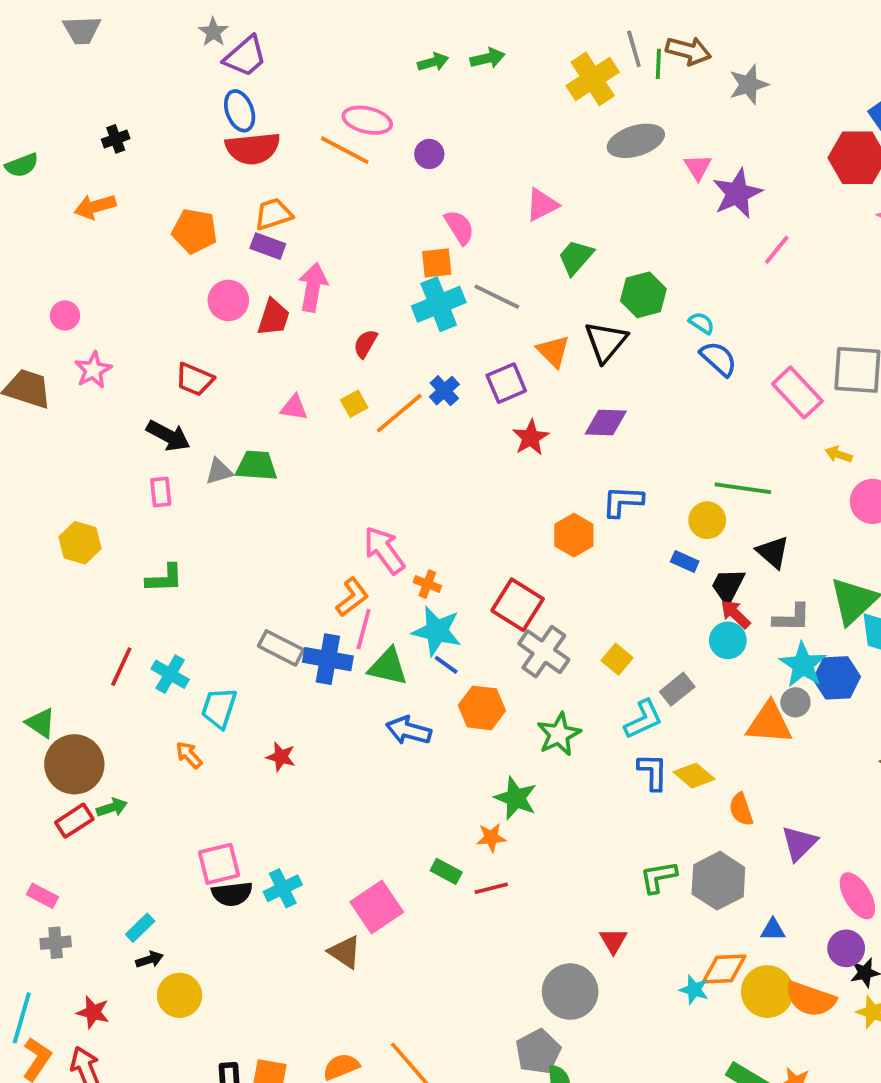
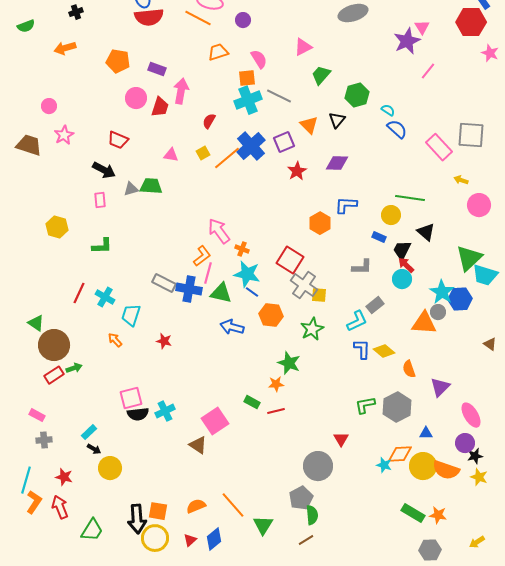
pink triangle: (698, 167) -> (422, 27), moved
orange trapezoid: (273, 214) -> (218, 52), moved
black triangle: (606, 342) -> (337, 120), size x0.7
blue cross: (444, 391) -> (251, 146), size x1.8
gray L-shape: (792, 618) -> (362, 267), moved
yellow square: (617, 659) -> (319, 295), moved, turned -35
black arrow: (149, 960) -> (94, 449), turned 48

